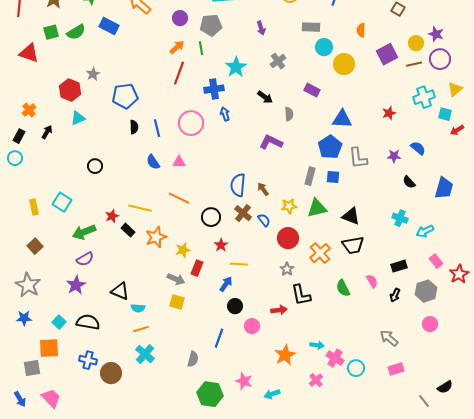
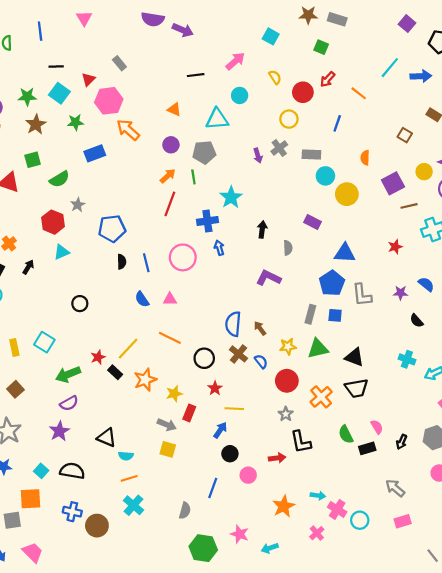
blue rectangle: (109, 26) -> (95, 153), turned -48
green semicircle: (76, 32) -> (59, 179), moved
gray cross: (278, 61) -> (279, 148), moved
brown line: (414, 64) -> (409, 206), moved
black arrow: (265, 97) -> (262, 230), turned -119
yellow line: (140, 208) -> (128, 349), turned -60
black rectangle: (399, 266) -> (367, 448), moved

